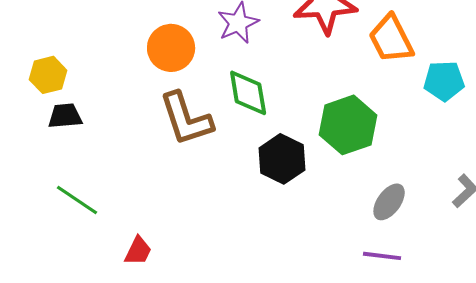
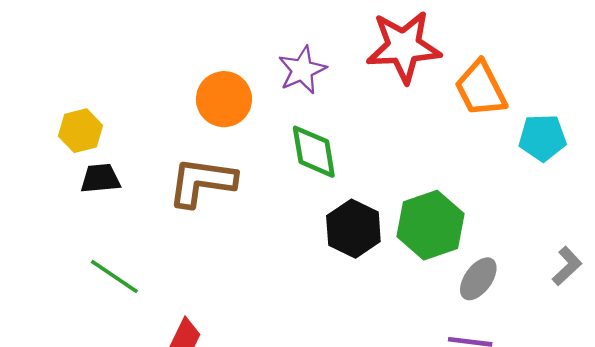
brown L-shape: (186, 119) -> (202, 182), moved, turned 116
green hexagon: (348, 125) -> (430, 225), moved

